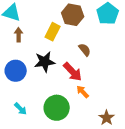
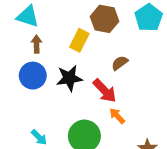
brown semicircle: (85, 50) -> (120, 63), turned -88
blue circle: (16, 71) -> (33, 76), moved

